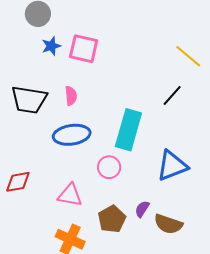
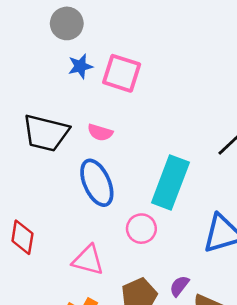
pink semicircle: (71, 96) -> (100, 132), turned 108
blue ellipse: (72, 135) -> (97, 183), turned 69
red diamond: (18, 182) -> (22, 237), turned -76

